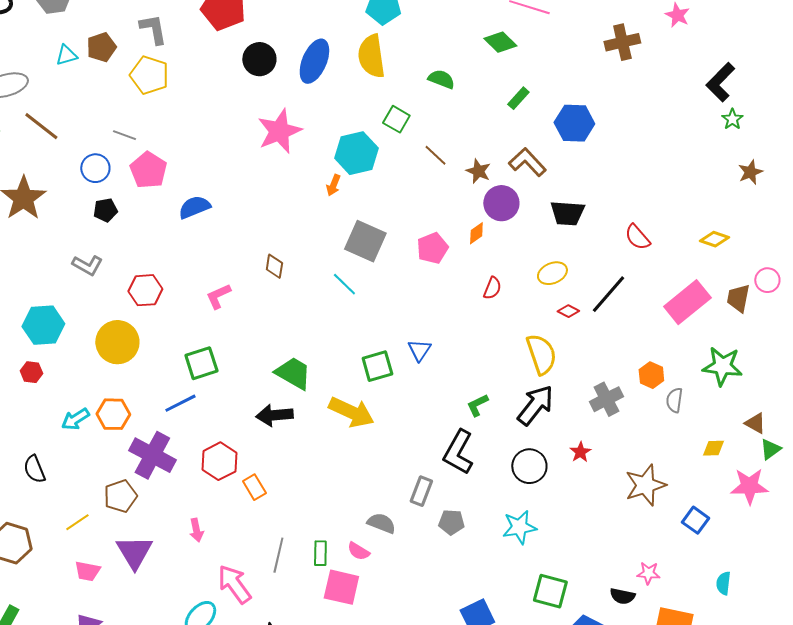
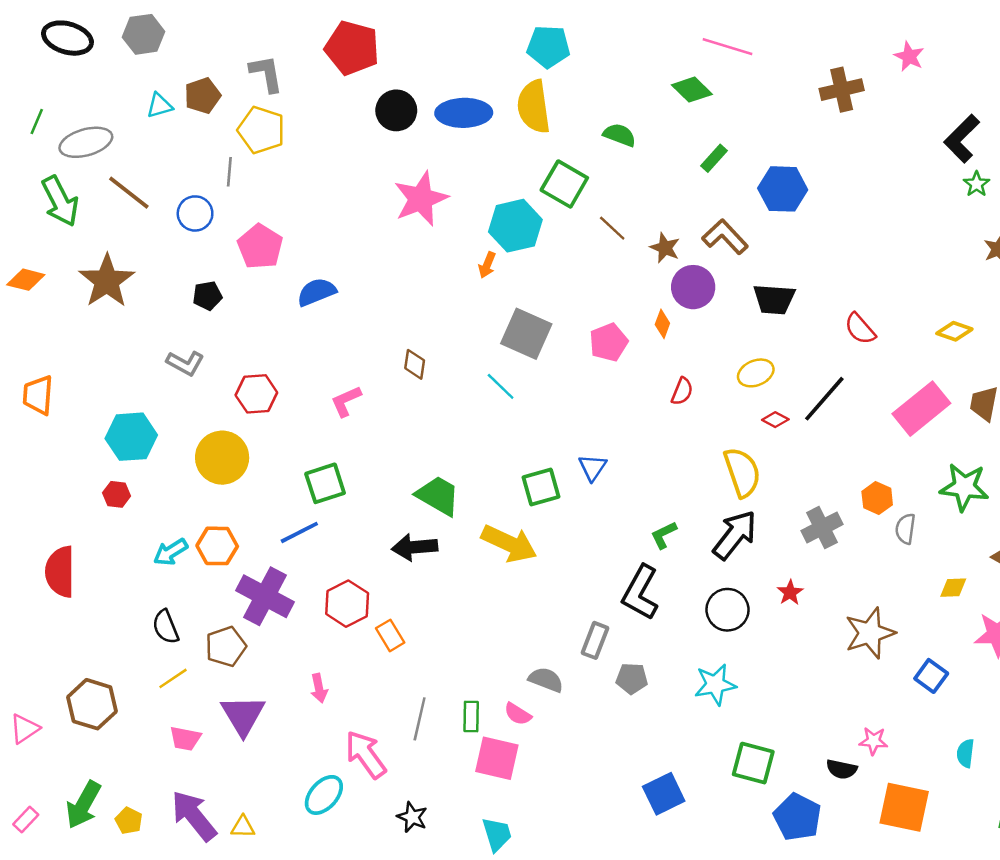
blue ellipse: (314, 61) -> (464, 113), turned 66
green square: (396, 119) -> (564, 184), size x1.4
gray line: (124, 135) -> (229, 172), moved, turned 75
blue circle: (95, 168) -> (195, 213), moved
orange diamond: (476, 233) -> (662, 324), turned -35
black semicircle: (34, 469) -> (166, 627), moved

